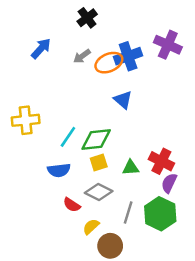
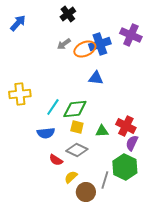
blue arrow: (41, 49) -> (18, 23), moved
blue triangle: (123, 100) -> (96, 78), turned -35
yellow square: (99, 163) -> (77, 127), turned 32
gray line: (128, 212) -> (105, 180), moved

